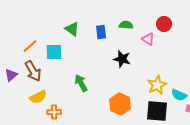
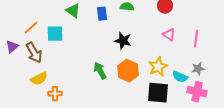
pink triangle: (148, 39) -> (169, 35), moved
purple triangle: (11, 75) -> (12, 47), moved
green arrow: (81, 83) -> (100, 71), moved
orange hexagon: (120, 104) -> (128, 71), moved

